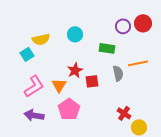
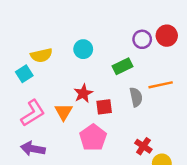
green rectangle: (107, 48) -> (123, 66), turned -35
pink pentagon: (69, 109) -> (93, 138), moved

